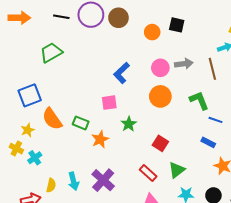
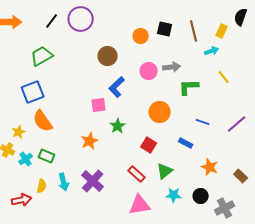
black line: (61, 17) -> (52, 21), turned -63
brown circle: (118, 18) -> (108, 56), moved
brown line: (212, 69) -> (194, 31), moved
blue L-shape: (122, 73) -> (117, 87), moved
blue square: (30, 95) -> (33, 92), moved
orange circle: (160, 96) -> (160, 112), moved
green L-shape: (199, 101) -> (189, 87), moved, turned -70
green rectangle: (81, 123) -> (47, 156), moved
blue rectangle: (208, 142) -> (186, 143), moved

